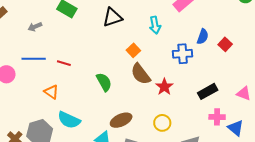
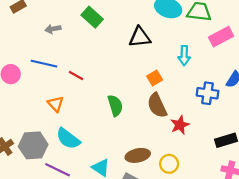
brown ellipse: (121, 120) -> (138, 155), moved

